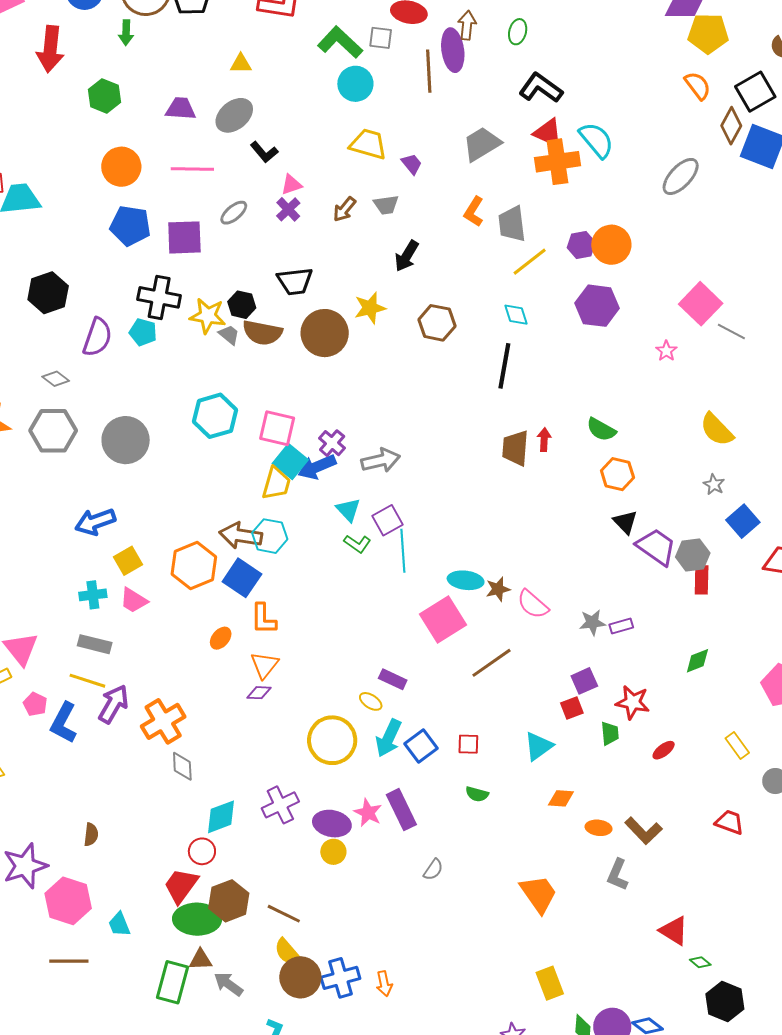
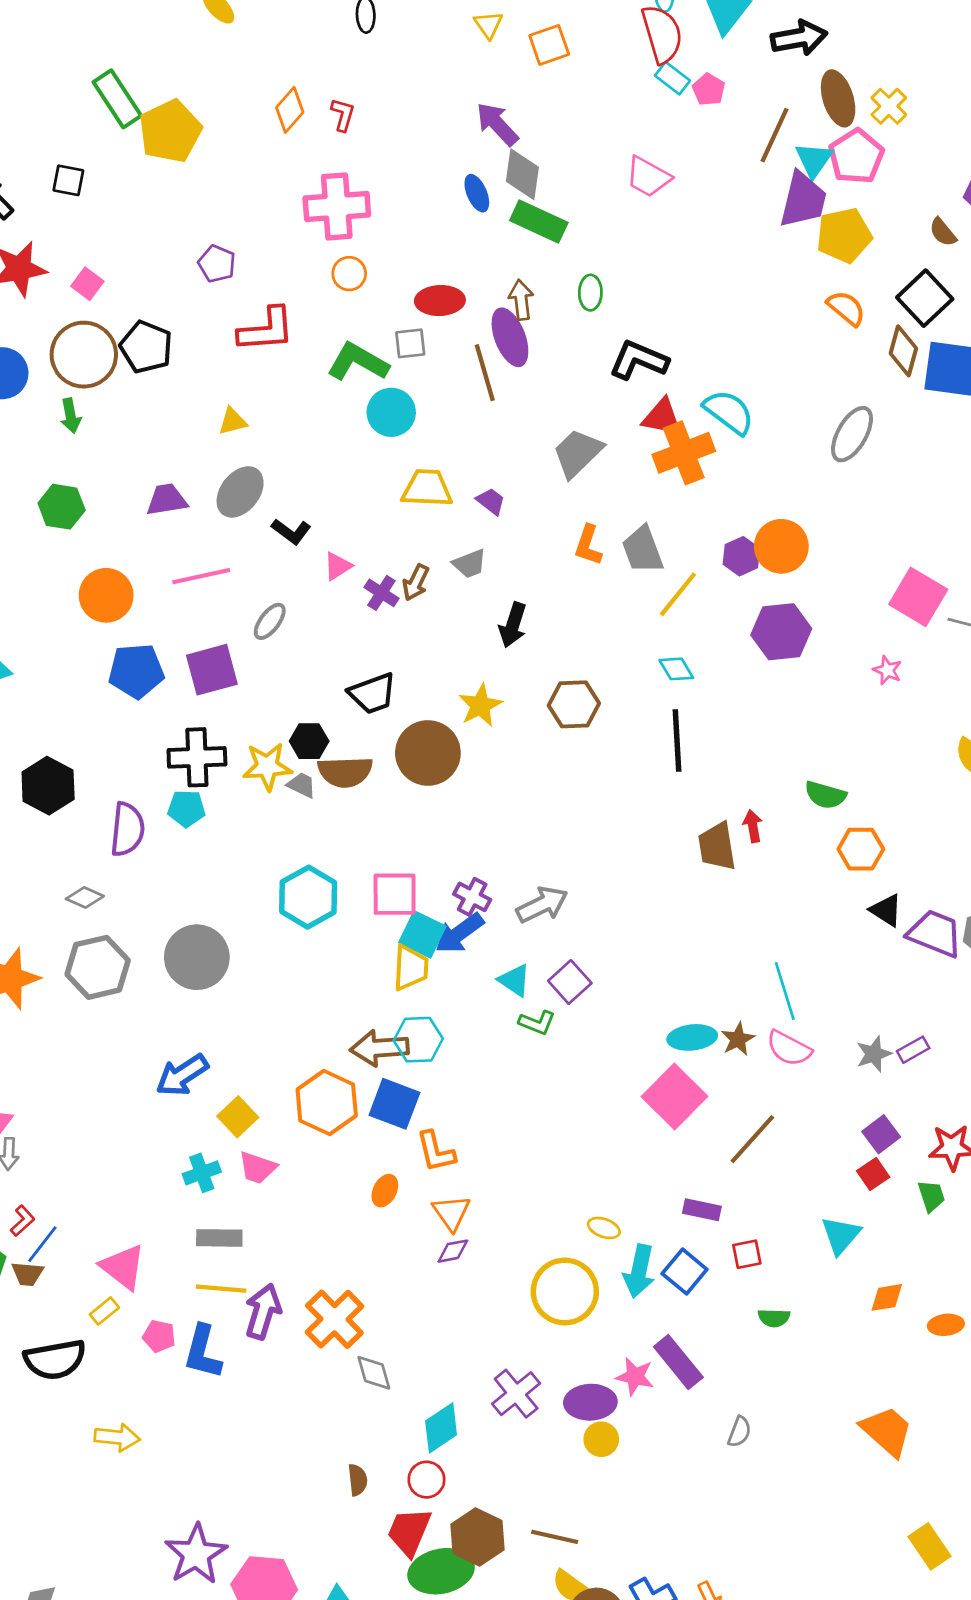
purple cross: (288, 209) -> (381, 593), moved
cyan line: (403, 551) -> (785, 991), moved
purple rectangle: (393, 679) -> (702, 1210), moved
brown semicircle: (91, 835) -> (358, 1480), moved

